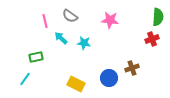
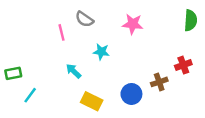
pink line: (45, 21) -> (61, 32), moved
cyan arrow: (61, 38) -> (74, 71), moved
red cross: (152, 39) -> (183, 65), moved
green rectangle: (36, 57) -> (13, 73), moved

